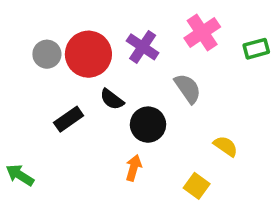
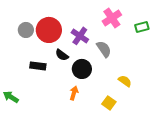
purple cross: (143, 47) -> (80, 36), moved
black rectangle: (69, 119) -> (38, 66), turned 42

